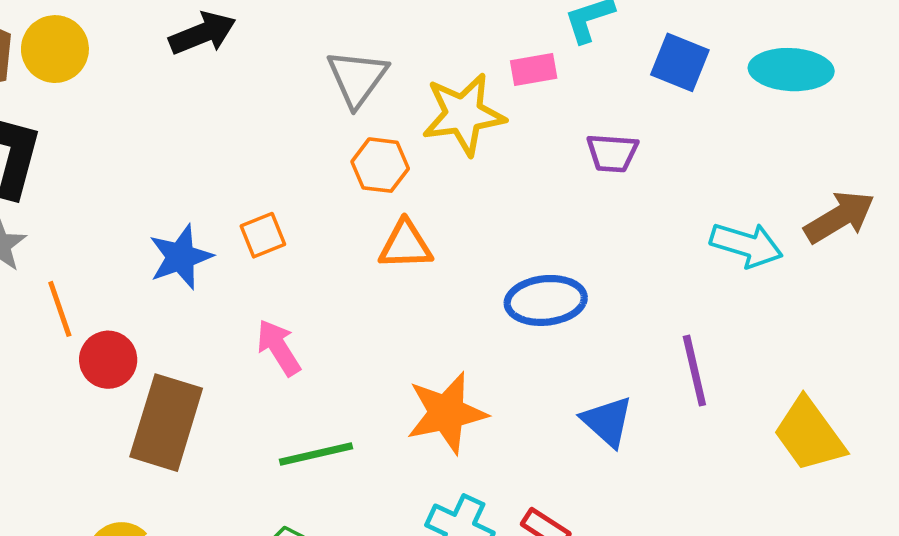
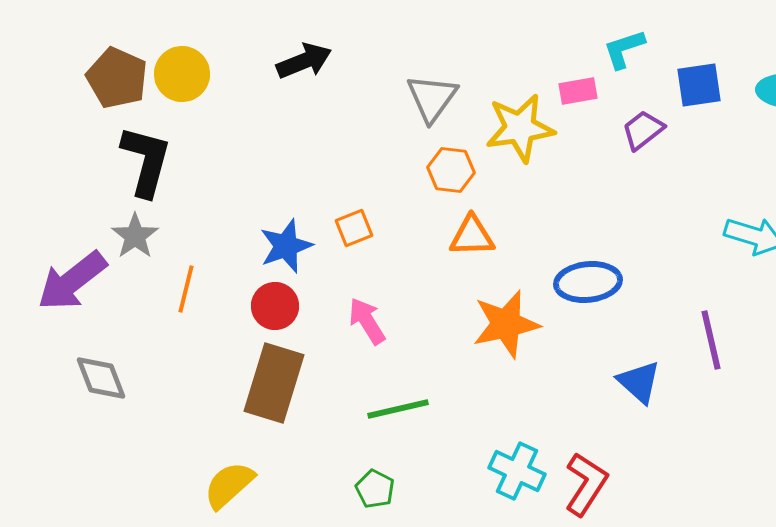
blue square: (680, 62) -> (699, 85), turned -30
purple trapezoid: (612, 153) -> (643, 130), moved, turned 138
orange line: (60, 309) -> (186, 289), turned 33
red circle: (108, 360) -> (275, 306), moved
orange star: (447, 413) -> (506, 324), moved

